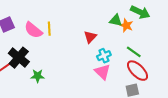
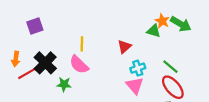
orange star: (126, 25) -> (162, 21), moved
yellow line: (49, 29) -> (82, 44), moved
pink semicircle: (33, 30) -> (79, 65), moved

